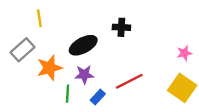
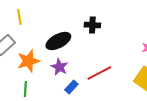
purple star: (84, 74) -> (59, 67), turned 30
green line: (67, 94) -> (25, 89), moved

